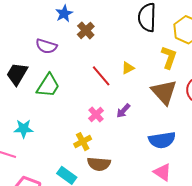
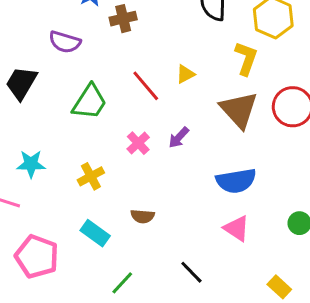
brown cross: (86, 30) -> (123, 19), turned 30
green trapezoid: (48, 86) -> (90, 102), moved
yellow cross: (83, 142) -> (91, 176), moved
brown semicircle: (99, 164) -> (143, 216), size x0.7

